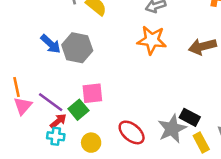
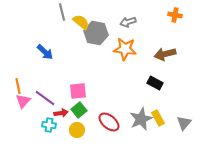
gray hexagon: (77, 48) -> (96, 33), moved
green square: (78, 110) -> (79, 110), moved
black rectangle: (190, 117) -> (155, 83), moved
red arrow: (58, 121) -> (61, 113), moved, turned 32
yellow rectangle: (201, 143) -> (158, 118), moved

